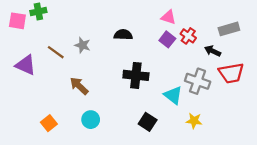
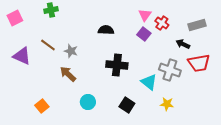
green cross: (38, 11) -> (51, 10), moved
pink triangle: (168, 17) -> (145, 15), turned 48
pink square: (17, 21) -> (15, 18), turned -35
red cross: (188, 36) -> (162, 23), moved
gray star: (82, 45) -> (71, 51), moved
cyan circle: (91, 120) -> (88, 102), moved

